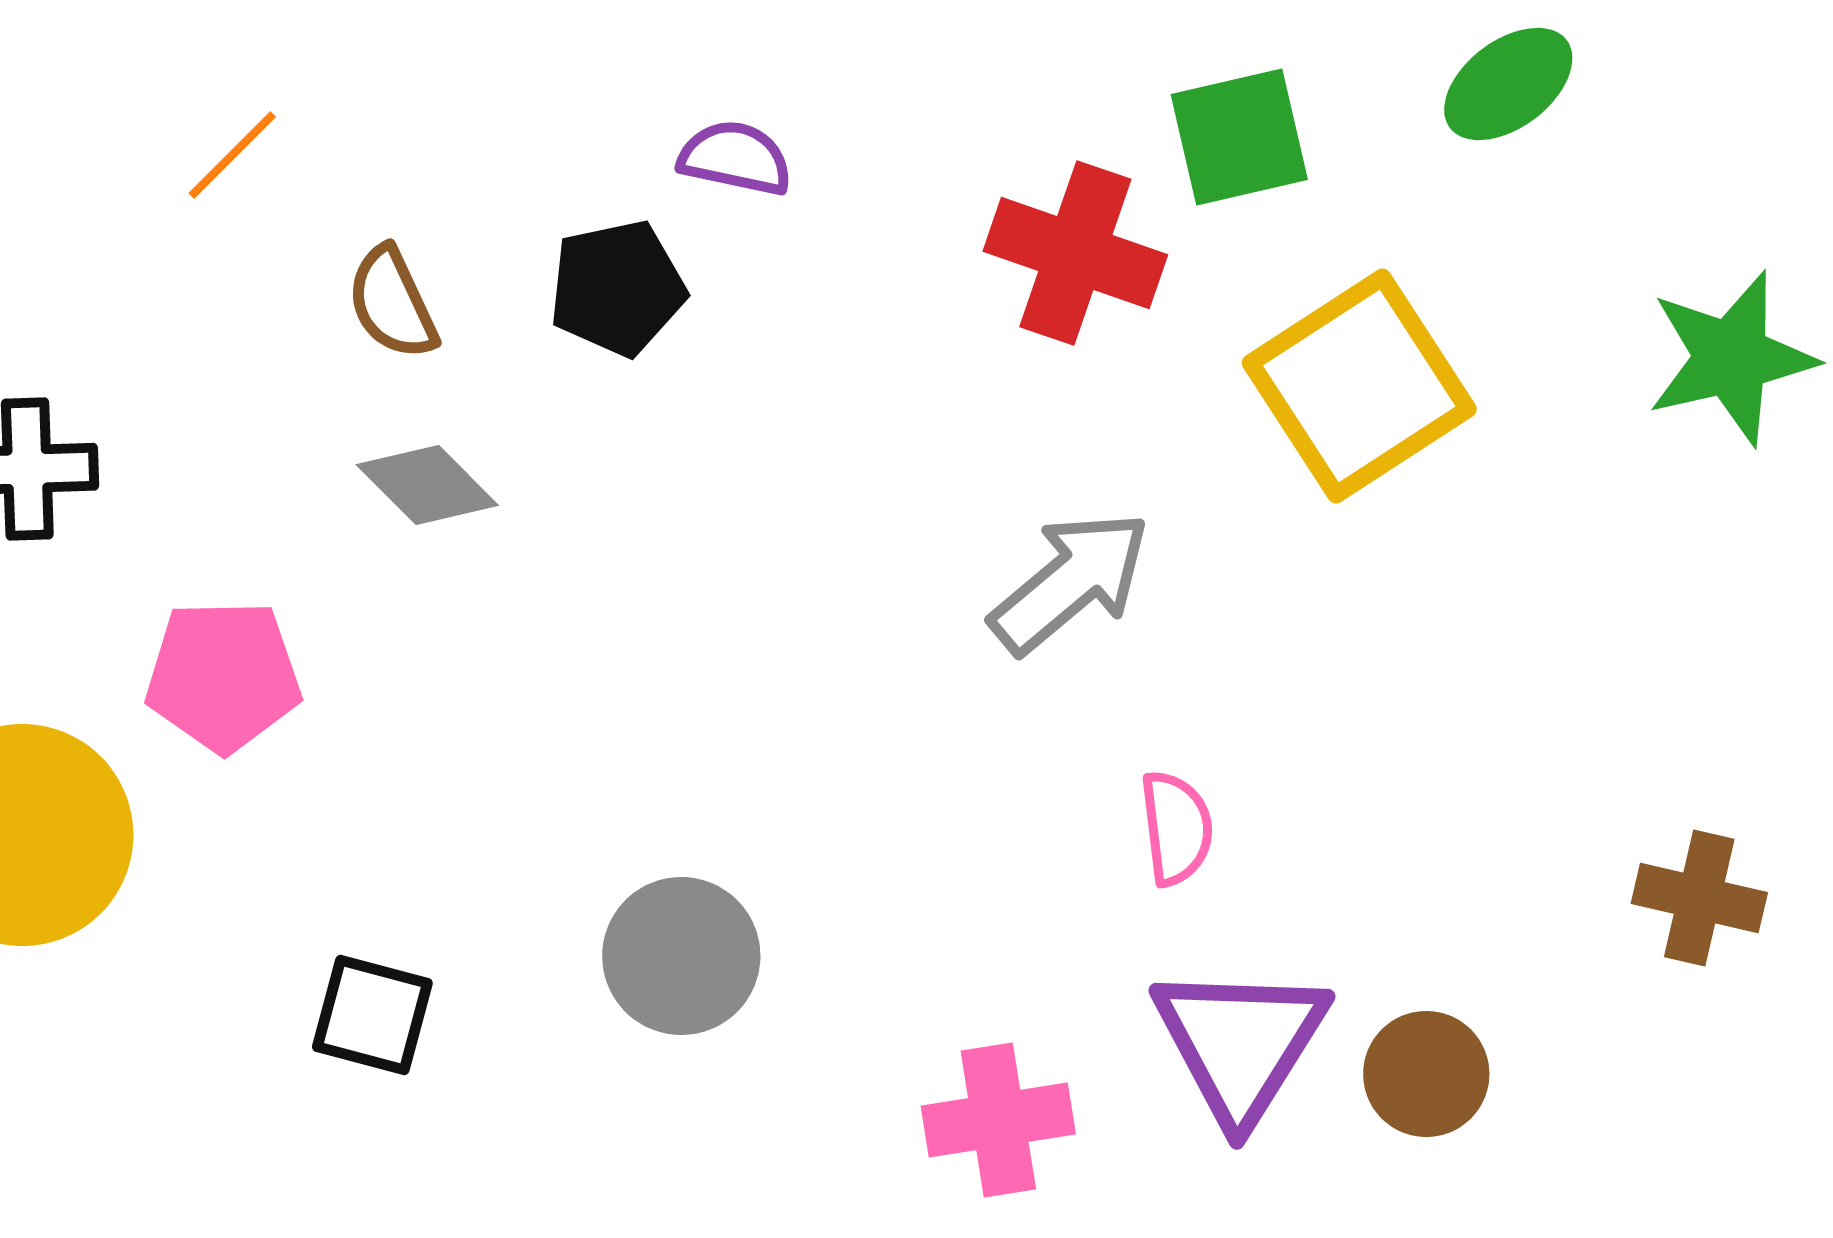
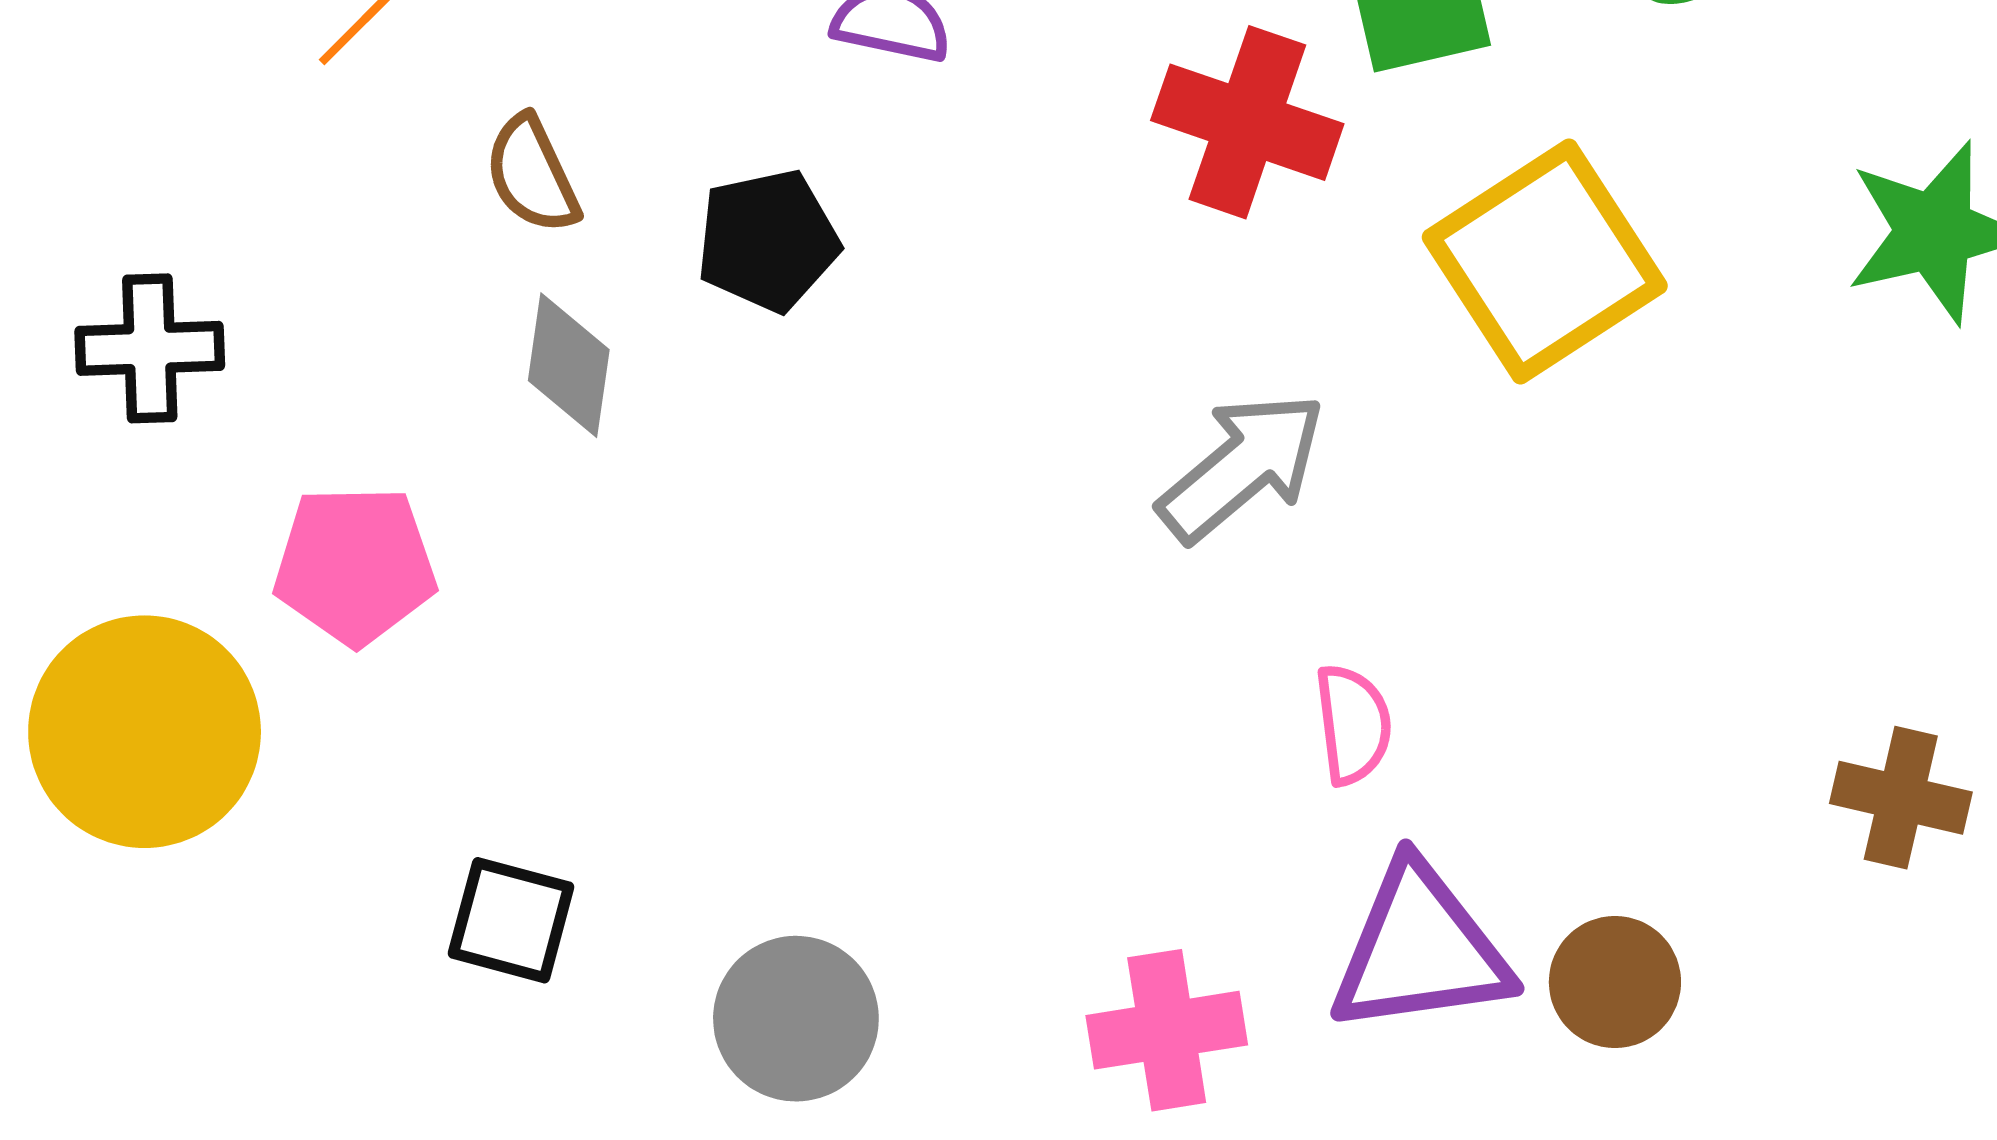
black pentagon: (617, 288) -> (768, 241), moved
gray diamond: (427, 485) -> (569, 365), turned 53
gray circle: (681, 956) -> (796, 1019), moved
purple triangle: (1240, 1043) -> (1420, 950), turned 50

